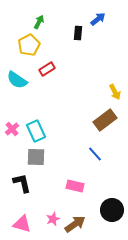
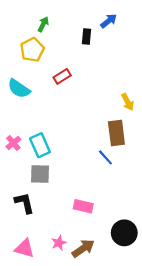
red rectangle: (47, 69) -> (62, 76), moved
brown rectangle: (105, 120) -> (116, 133), turned -60
blue line: (95, 154) -> (105, 157), moved

